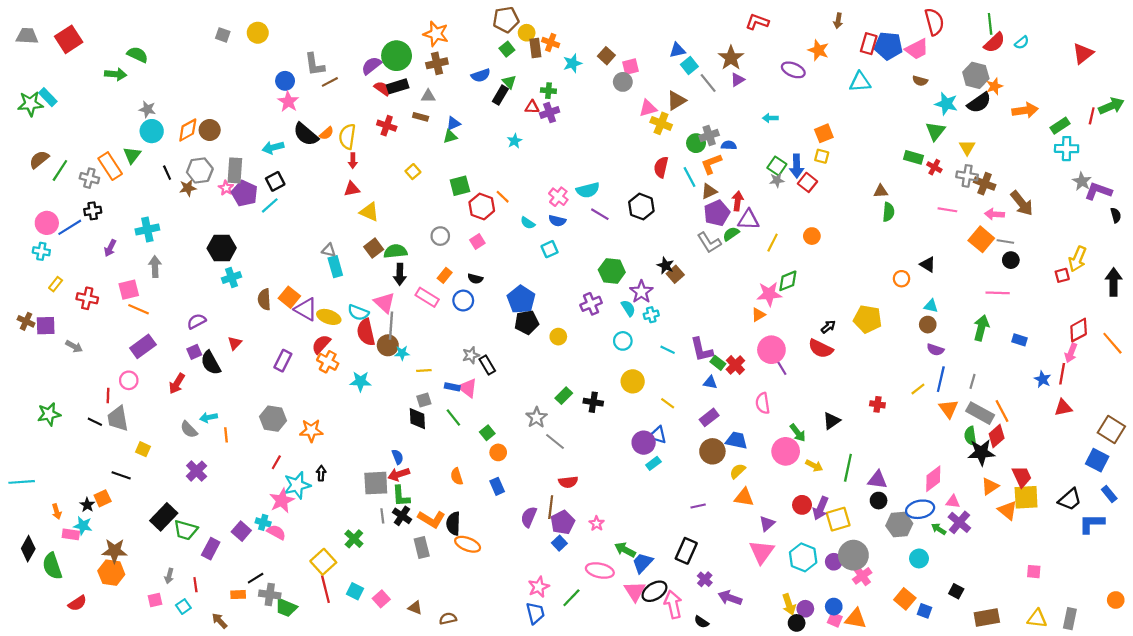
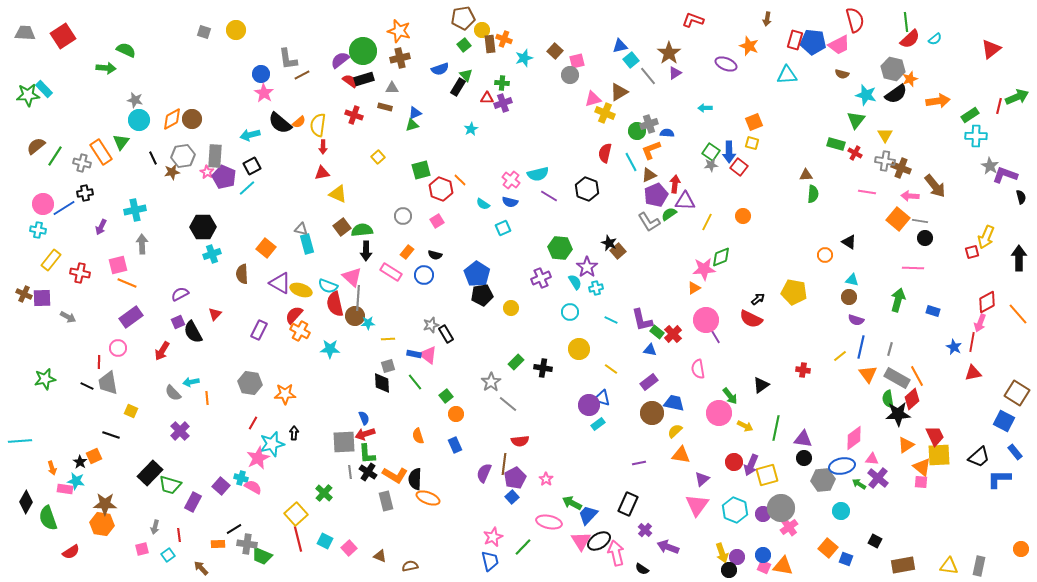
yellow rectangle: (56, 284) -> (51, 260), size x1.5
orange square: (289, 297) -> (266, 248), moved
pink square: (1034, 572) -> (921, 482), moved

